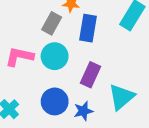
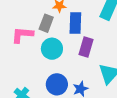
pink L-shape: (19, 57) -> (22, 35), moved
purple rectangle: (91, 75) -> (86, 47), moved

